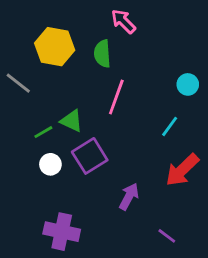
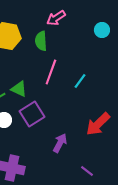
pink arrow: (123, 21) -> (56, 18), turned -78
cyan circle: (188, 84) -> (102, 30), moved
cyan line: (170, 126) -> (80, 81), moved

